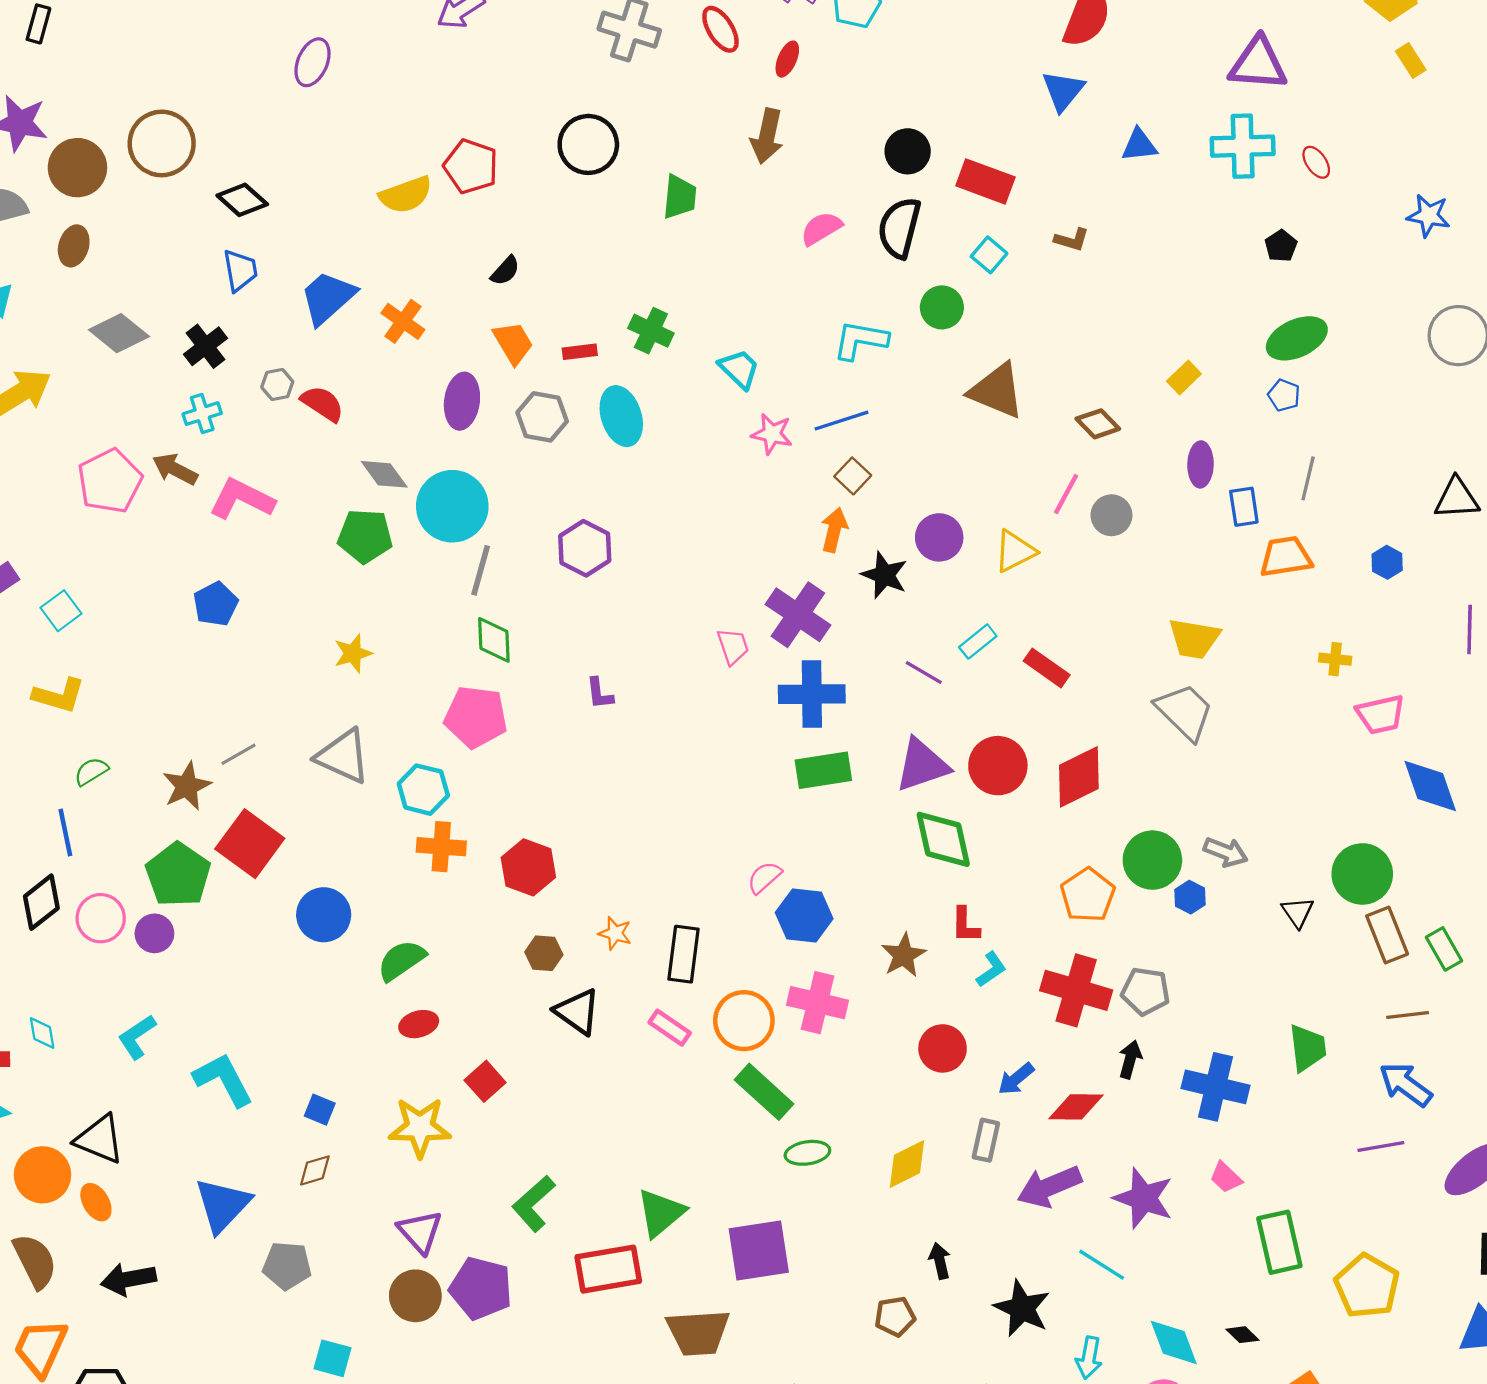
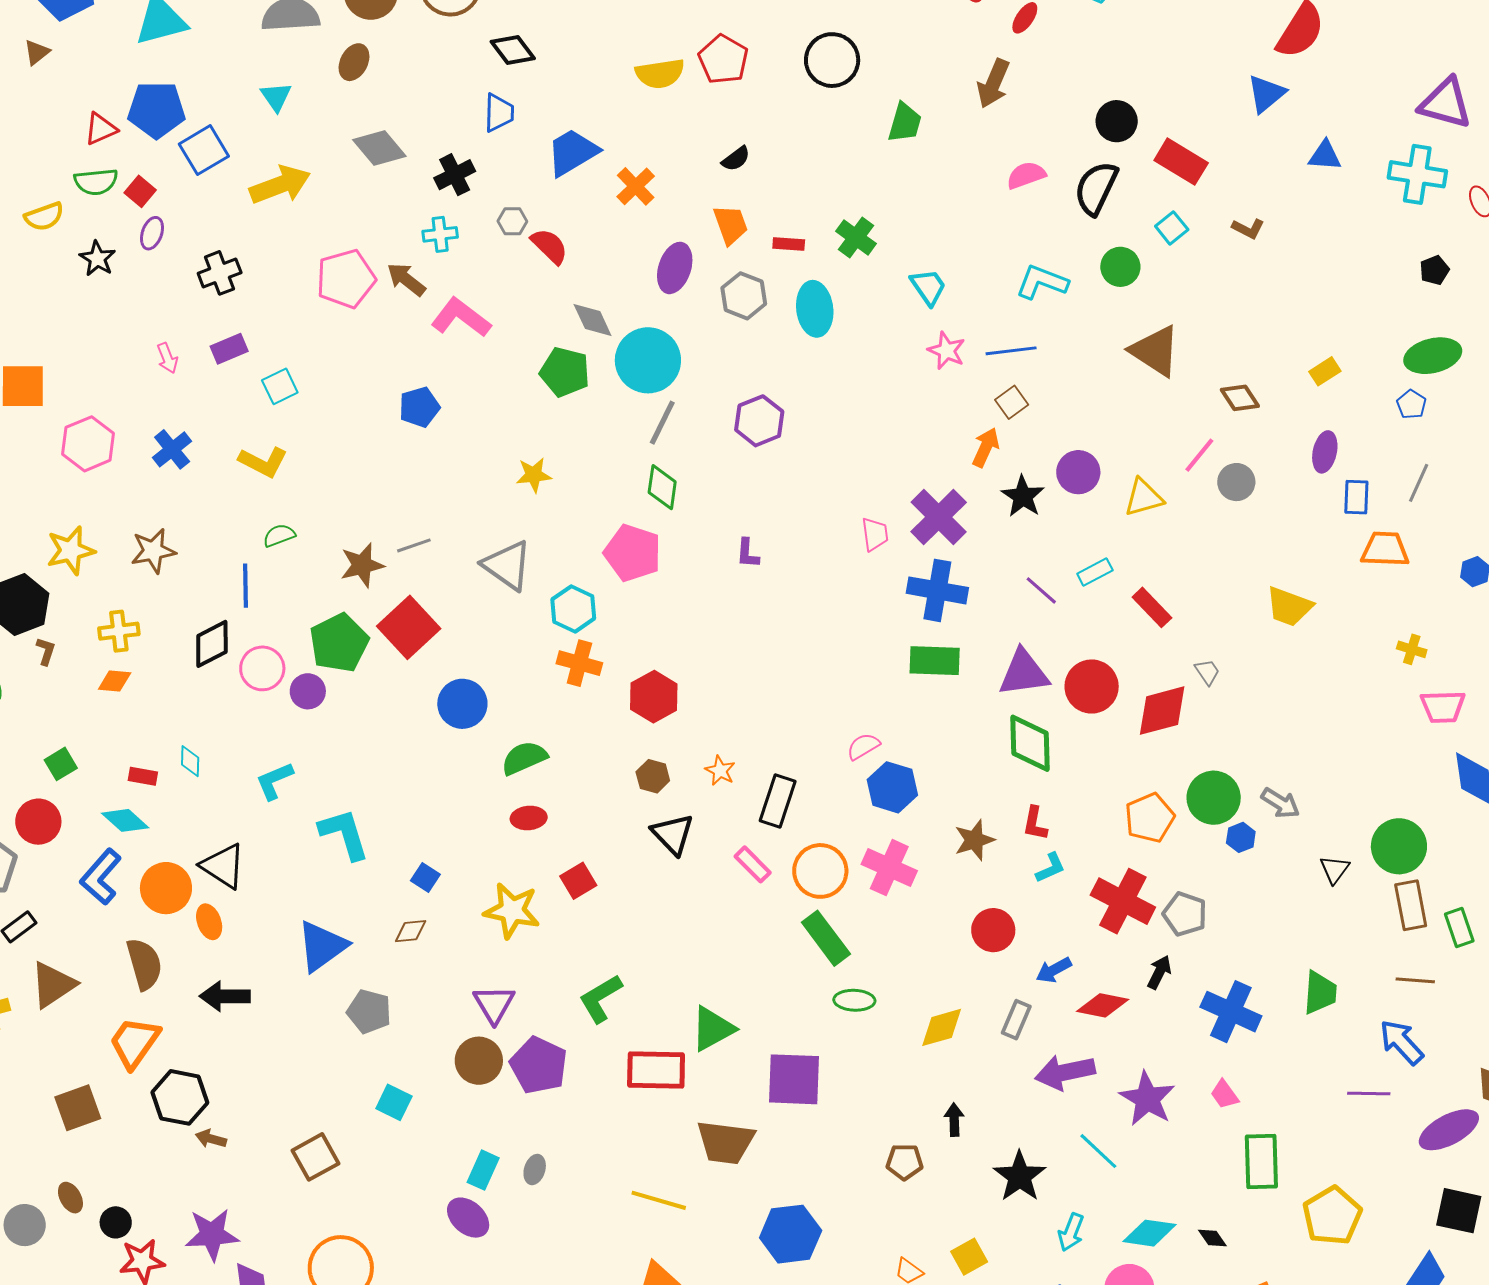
gray trapezoid: (1185, 712) -> (1207, 672), moved, size x0.5
cyan diamond: (1174, 1342) -> (1150, 1233), turned -72

